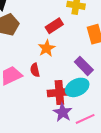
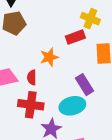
red rectangle: (54, 26) -> (75, 37), moved
red cross: (59, 93) -> (31, 105), moved

